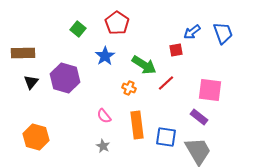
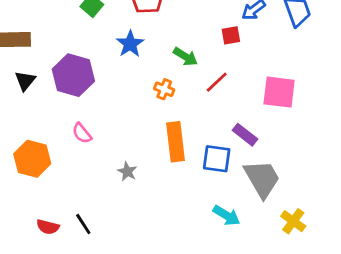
green arrow: (144, 65) -> (185, 57), size x0.7
pink semicircle: (104, 116) -> (82, 133), moved
purple rectangle: (199, 117) -> (245, 135), moved

